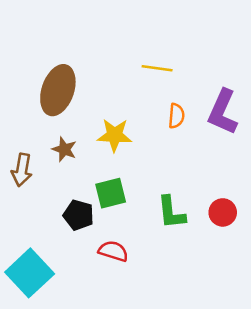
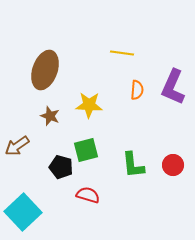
brown arrow: (22, 170) -> (17, 146), moved, turned 45

